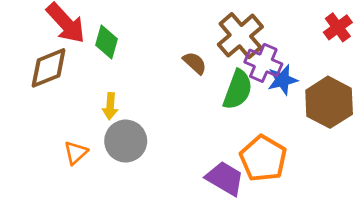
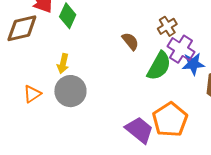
brown cross: (240, 36) -> (167, 26), size x0.6

